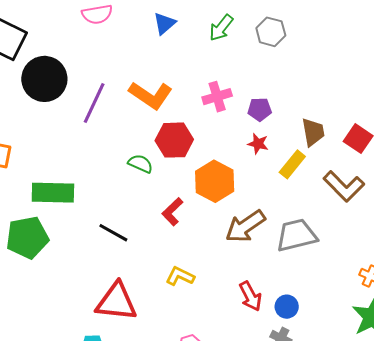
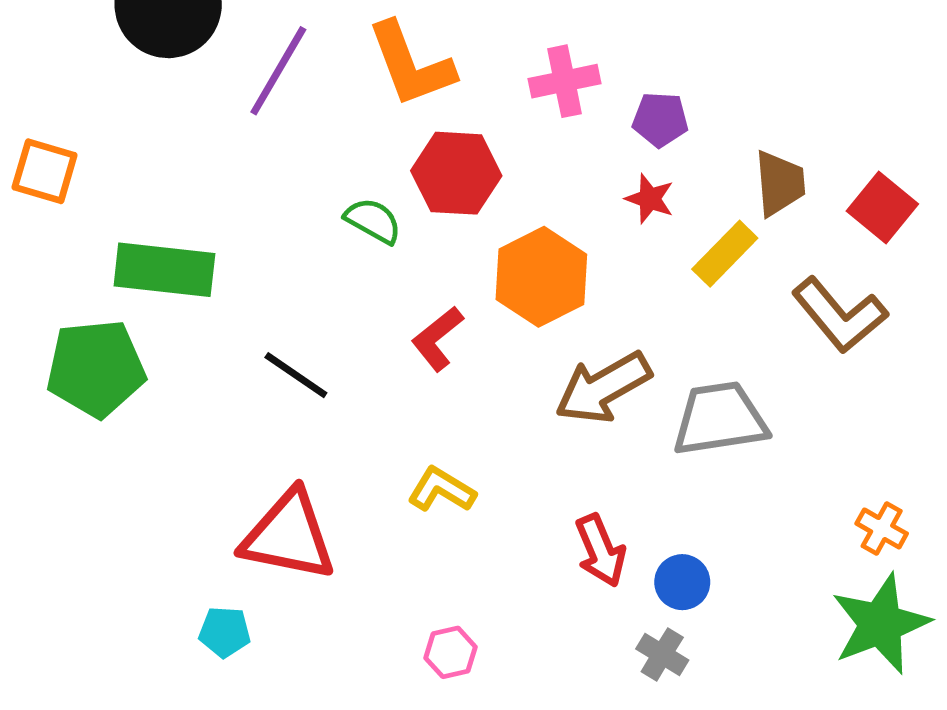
orange L-shape: (151, 95) -> (411, 64), turned 30

